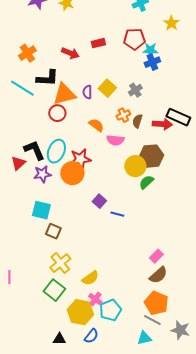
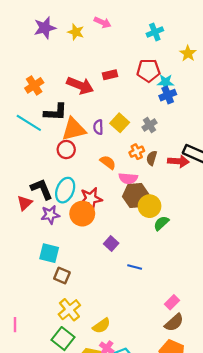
red arrow: (70, 53) -> (80, 85), size x1.4
brown hexagon: (151, 156) -> (136, 195), moved
blue line: (117, 214) -> (135, 267), moved

